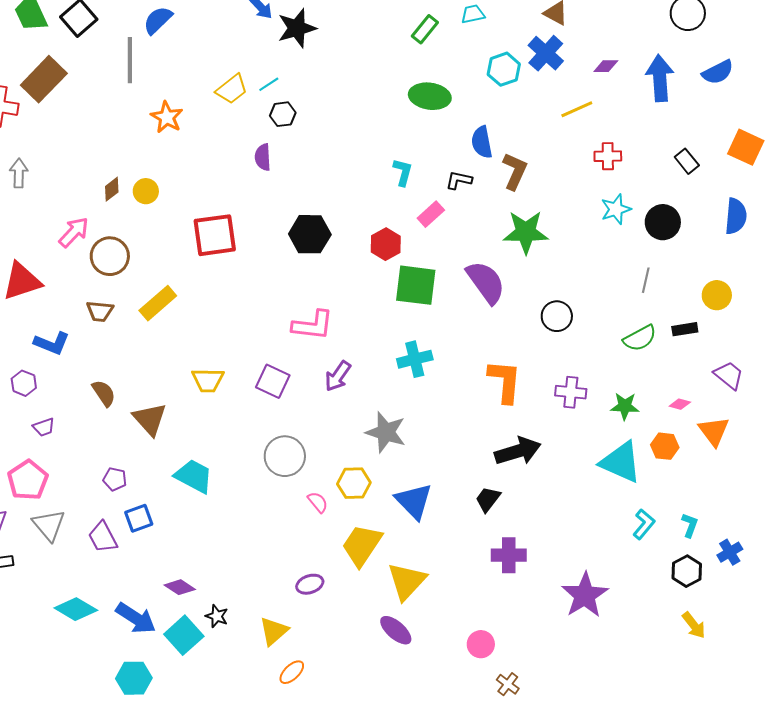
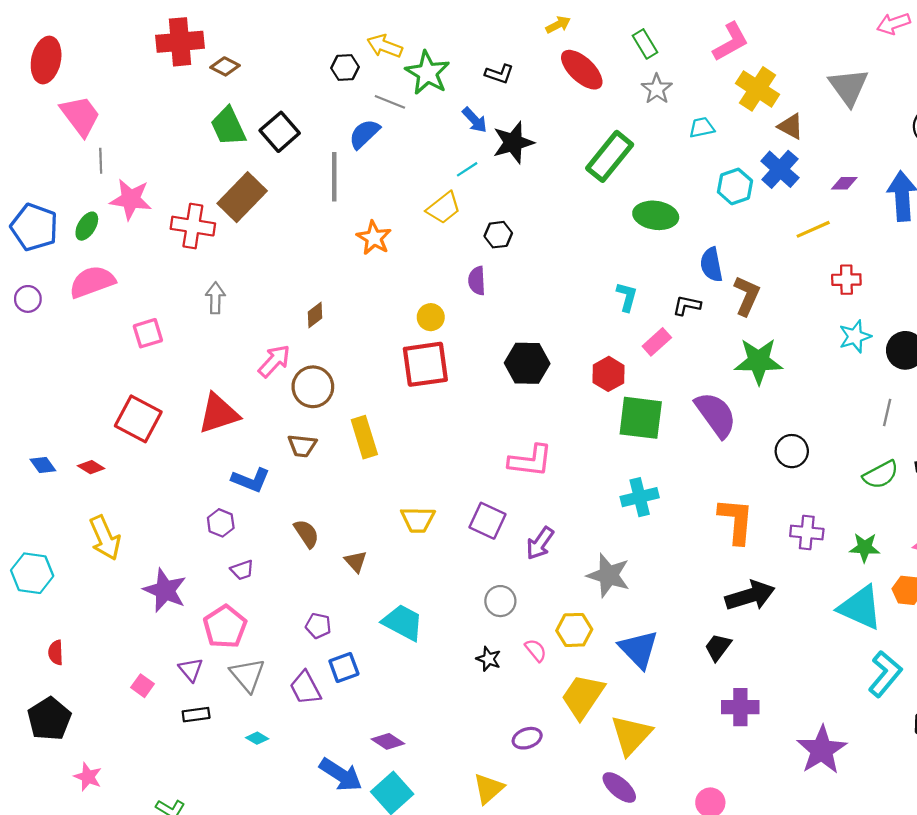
green rectangle: (425, 29) -> (610, 156), moved, size x1.6
cyan line: (269, 84) -> (467, 169), moved
yellow circle: (146, 191) -> (431, 317), moved
yellow rectangle: (158, 303) -> (364, 437), turned -66
purple arrow: (338, 376) -> (540, 543), moved
brown triangle: (150, 419) -> (356, 561), size x0.6
gray circle: (285, 456) -> (500, 601), size x0.7
cyan L-shape: (644, 524) -> (885, 674), size x1.4
cyan diamond: (76, 609) -> (257, 738), moved, size x0.5
black star: (217, 616) -> (489, 659), moved

